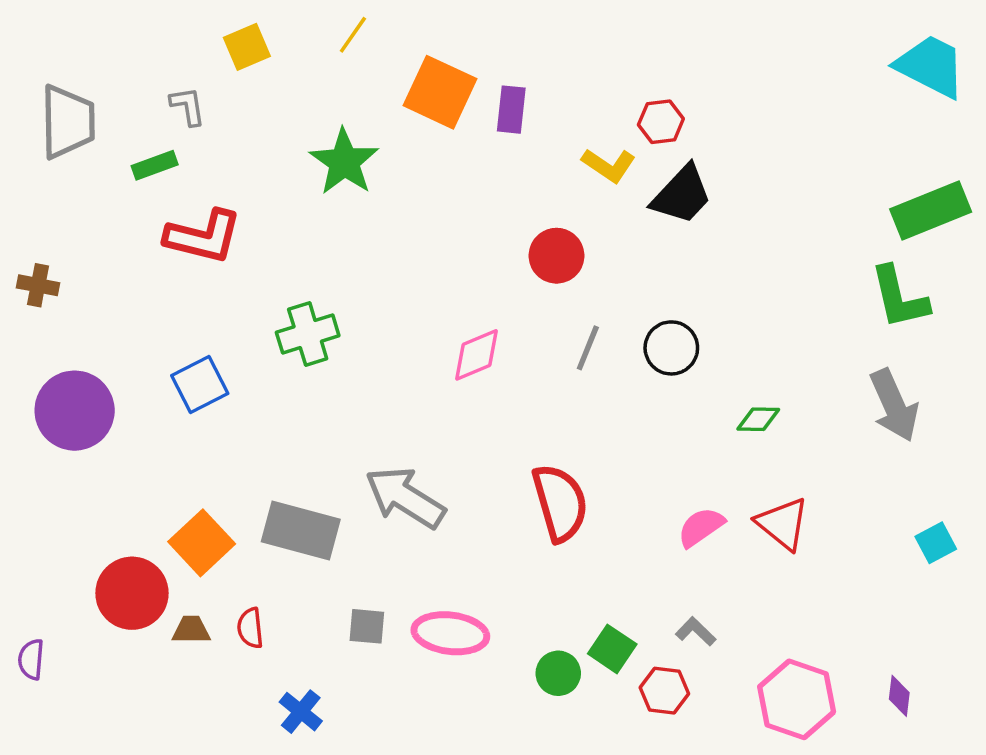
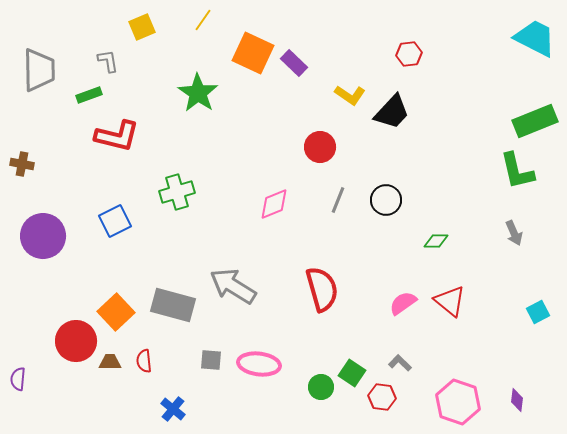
purple rectangle: (511, 110) -> (294, 63), turned -52
red hexagon: (661, 122) -> (409, 54), moved
gray arrow: (894, 405) -> (514, 233), size x0.6

